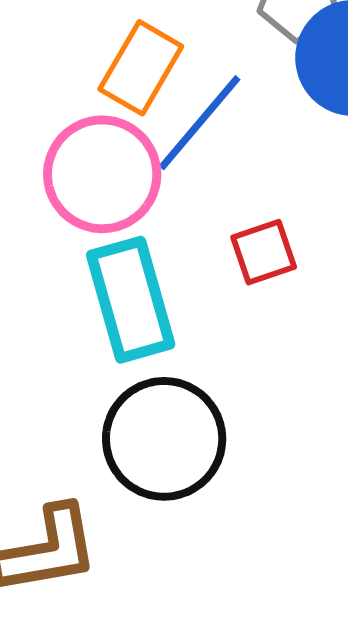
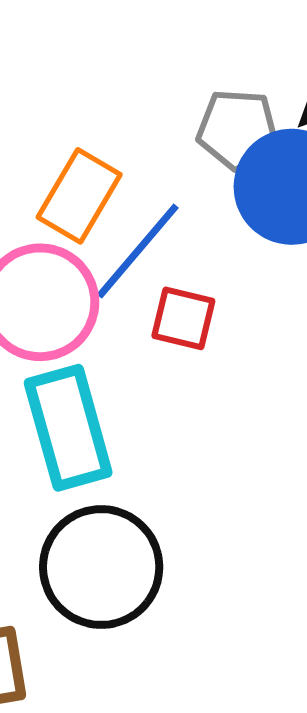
red square: (264, 252) -> (183, 318), moved, turned 32

